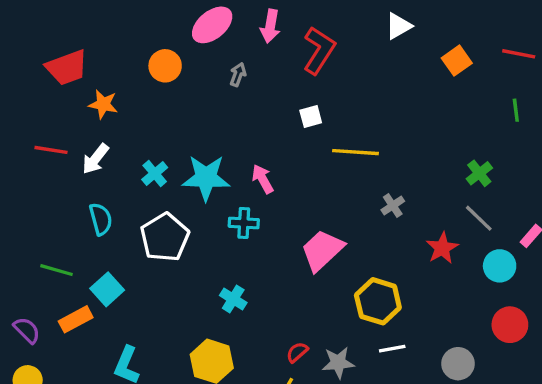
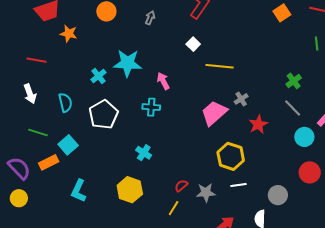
white square: (311, 116) -> (193, 44), turned -32
white arrow: (95, 159) -> (30, 94), moved, turned -60
cyan star: (206, 178) -> (128, 63), moved
red star: (442, 248) -> (258, 124), moved
pink trapezoid: (322, 250) -> (214, 113), moved
purple semicircle: (27, 330) -> (19, 168), size x1.4

